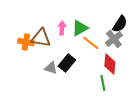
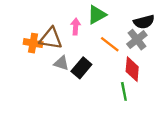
black semicircle: (120, 24) -> (144, 22), turned 42
green triangle: (80, 28) -> (97, 15), moved
gray triangle: (51, 68) -> (61, 63), moved

